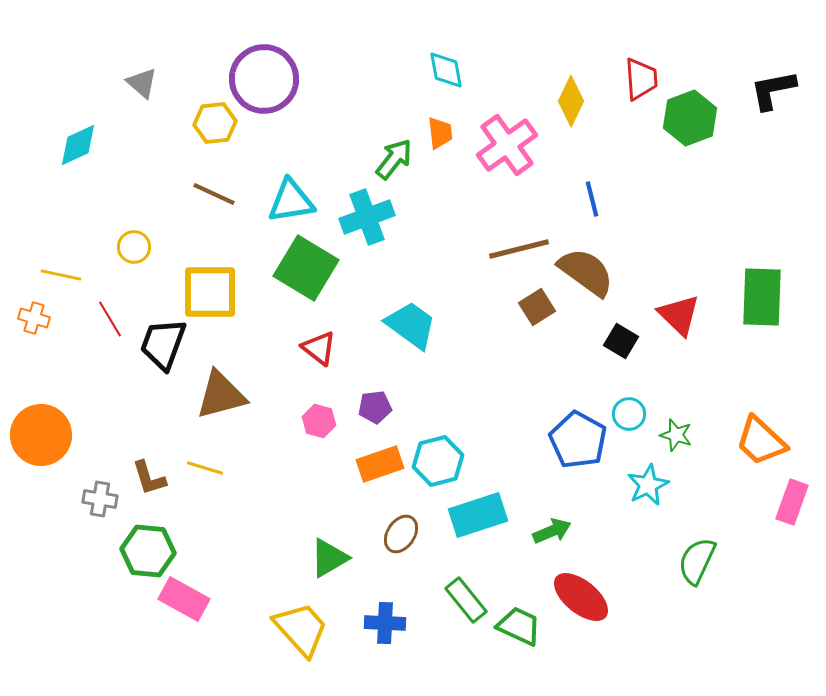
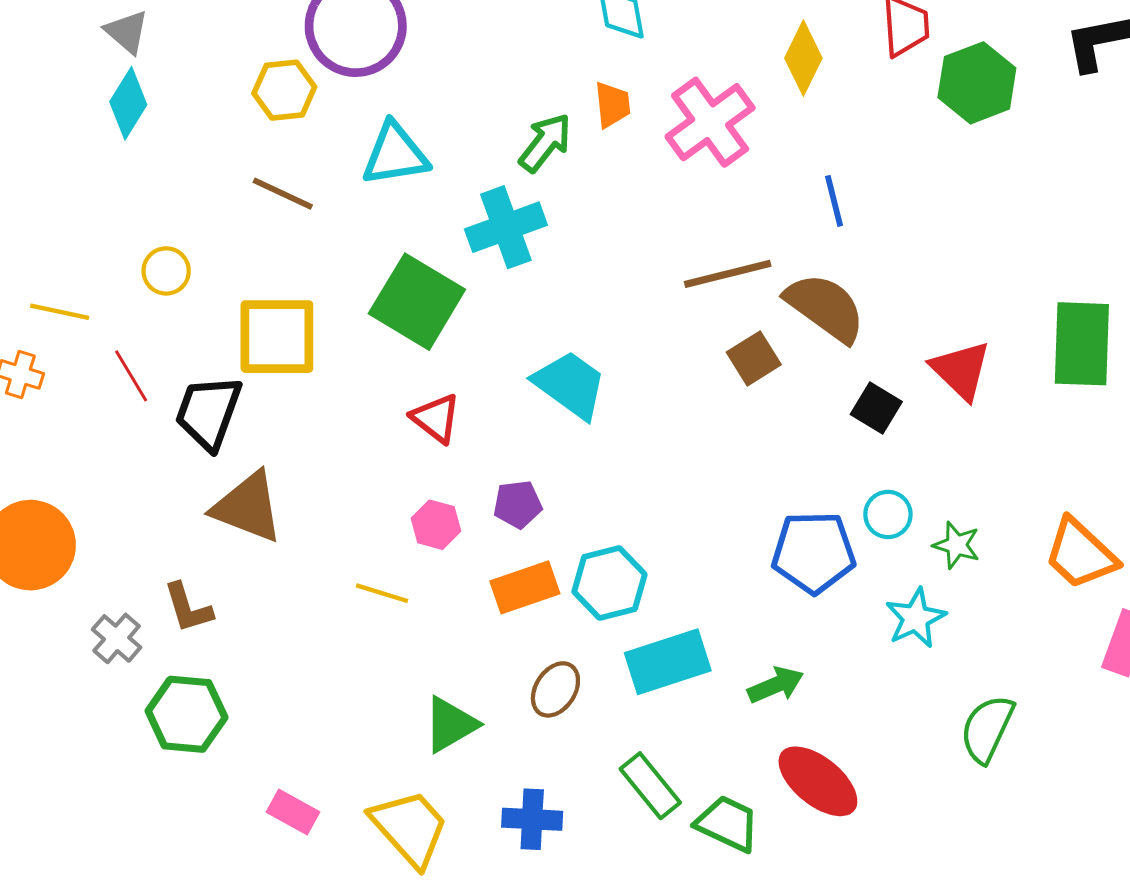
gray triangle: (142, 83) -> (127, 32), moved
cyan diamond: (78, 145) -> (128, 103), moved, turned -33
cyan triangle: (291, 201) -> (395, 154), moved
brown triangle: (221, 395) -> (248, 507), moved, turned 36
blue pentagon: (578, 440) -> (814, 552), turned -30
yellow line: (205, 468) -> (382, 593), moved
gray cross: (100, 499) -> (117, 638), turned 32
pink rectangle: (184, 599) -> (293, 812), moved, size x0.7

